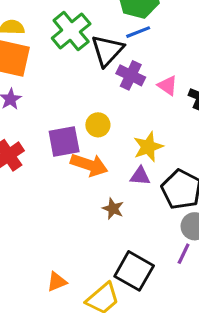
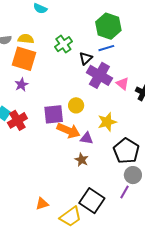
green cross: (71, 31) -> (63, 44), size x0.7
black triangle: (107, 50) -> (86, 58), size x0.6
purple cross: (131, 75) -> (99, 75), size x1.4
purple triangle: (140, 176) -> (87, 138), moved

